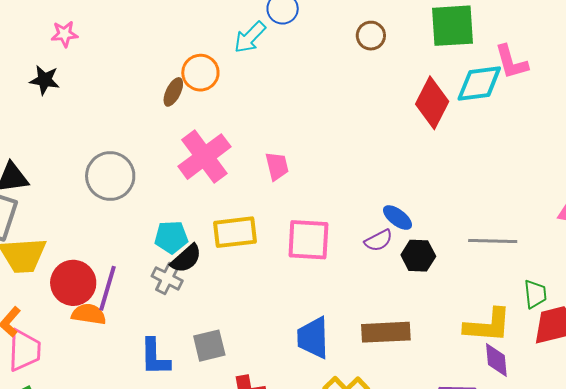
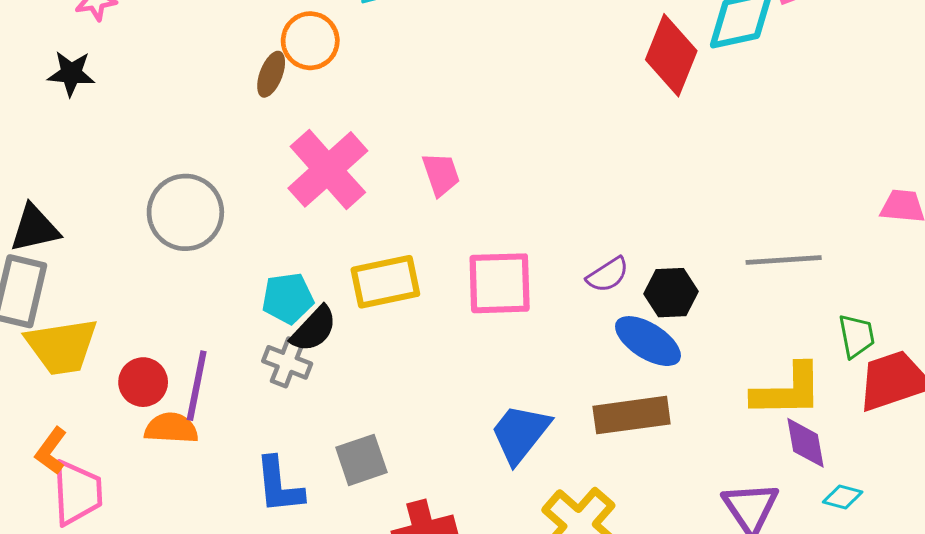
blue ellipse: (398, 218) -> (648, 341), moved, size x1.4
red circle: (73, 283) -> (143, 382), size x0.7
blue trapezoid: (313, 338) -> (520, 433), turned 45

